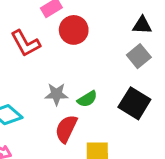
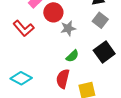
gray star: (56, 94) -> (68, 28), moved
black square: (134, 103) -> (104, 52), turned 35

